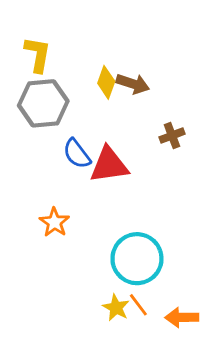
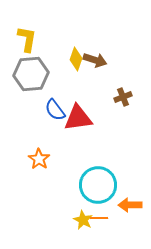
orange line: (138, 305) -> (99, 218), turned -54
orange arrow: (182, 317) -> (130, 205), moved

